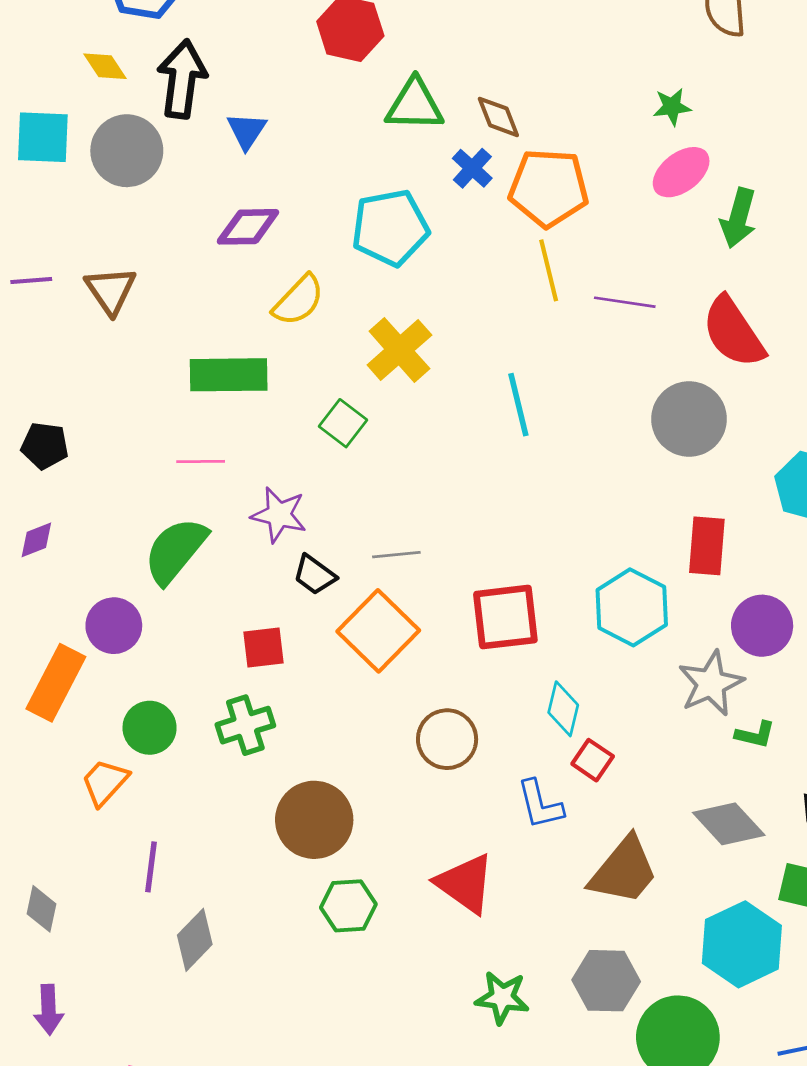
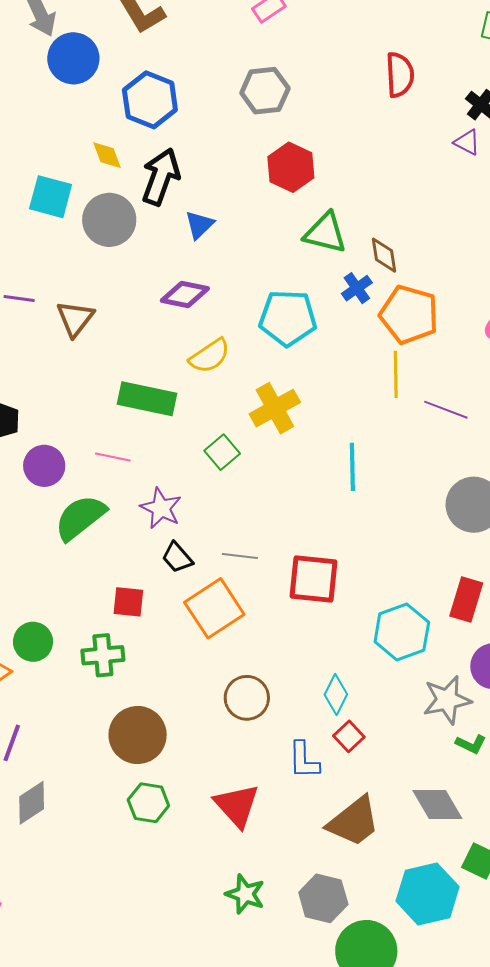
red square: (505, 617) -> (314, 579), moved
purple circle: (114, 626) -> (44, 466), moved

